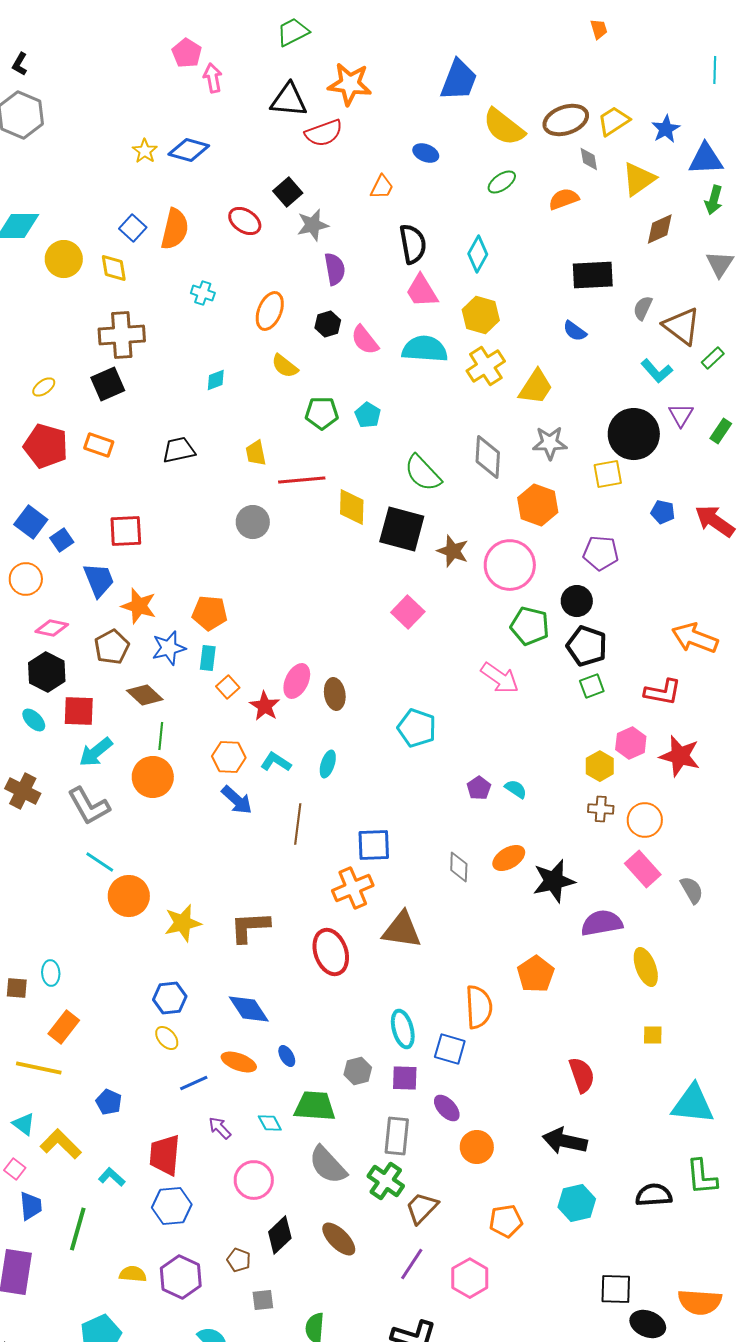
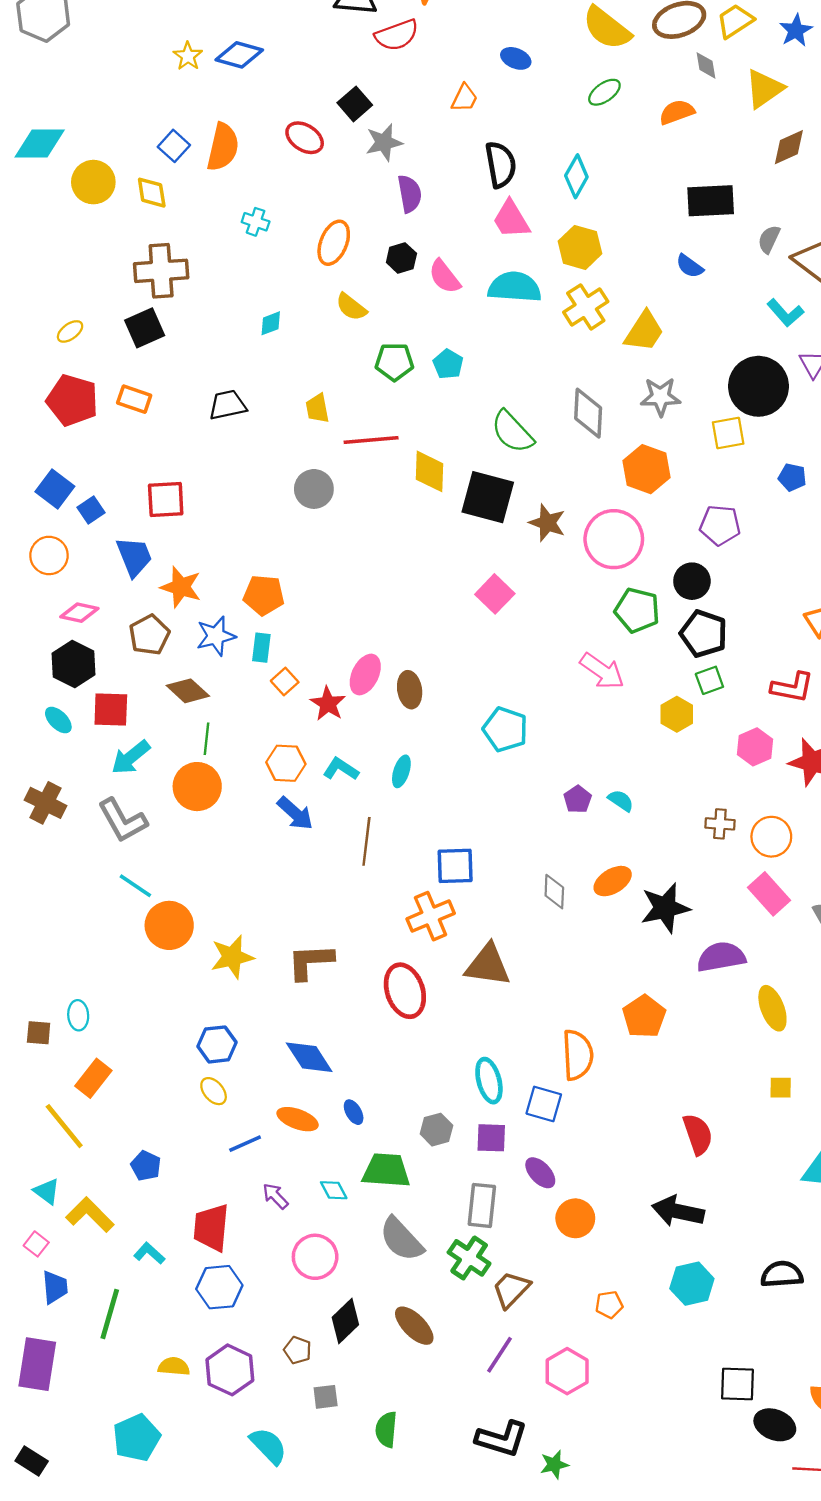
yellow hexagon: (600, 766) -> (677, 714), moved
yellow line: (39, 1068) -> (64, 1126), turned 39
orange pentagon: (506, 1221) -> (609, 1305), size x0.7

